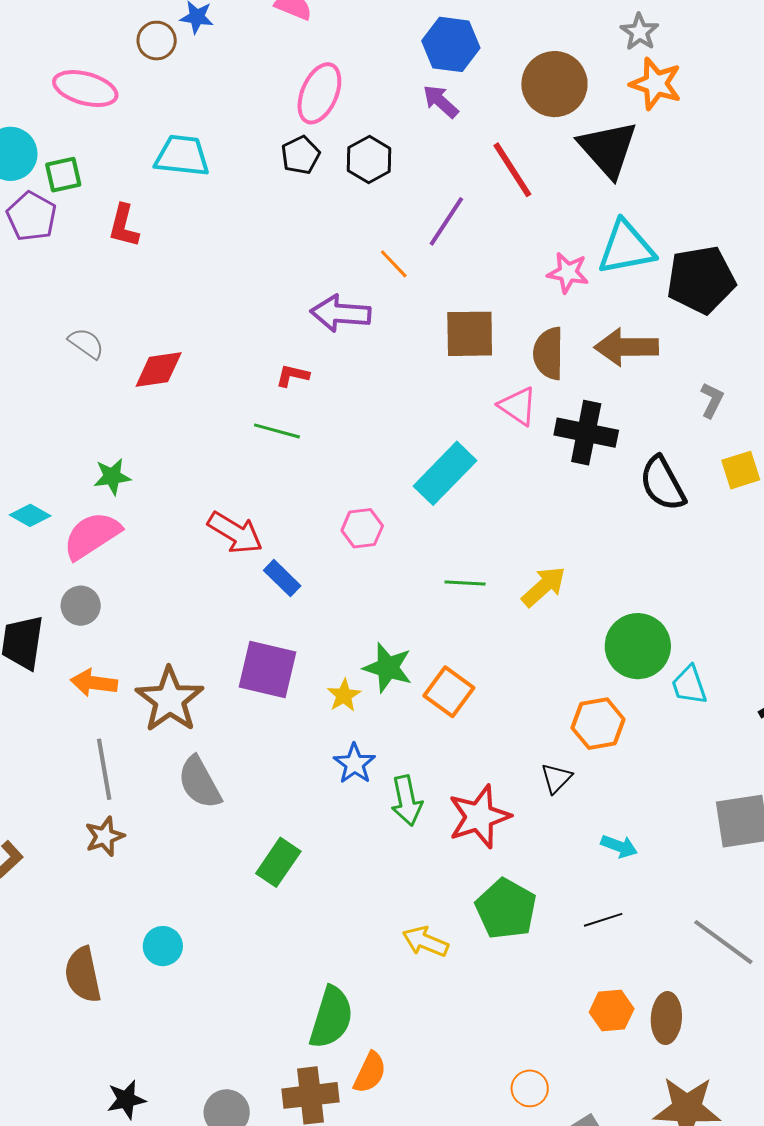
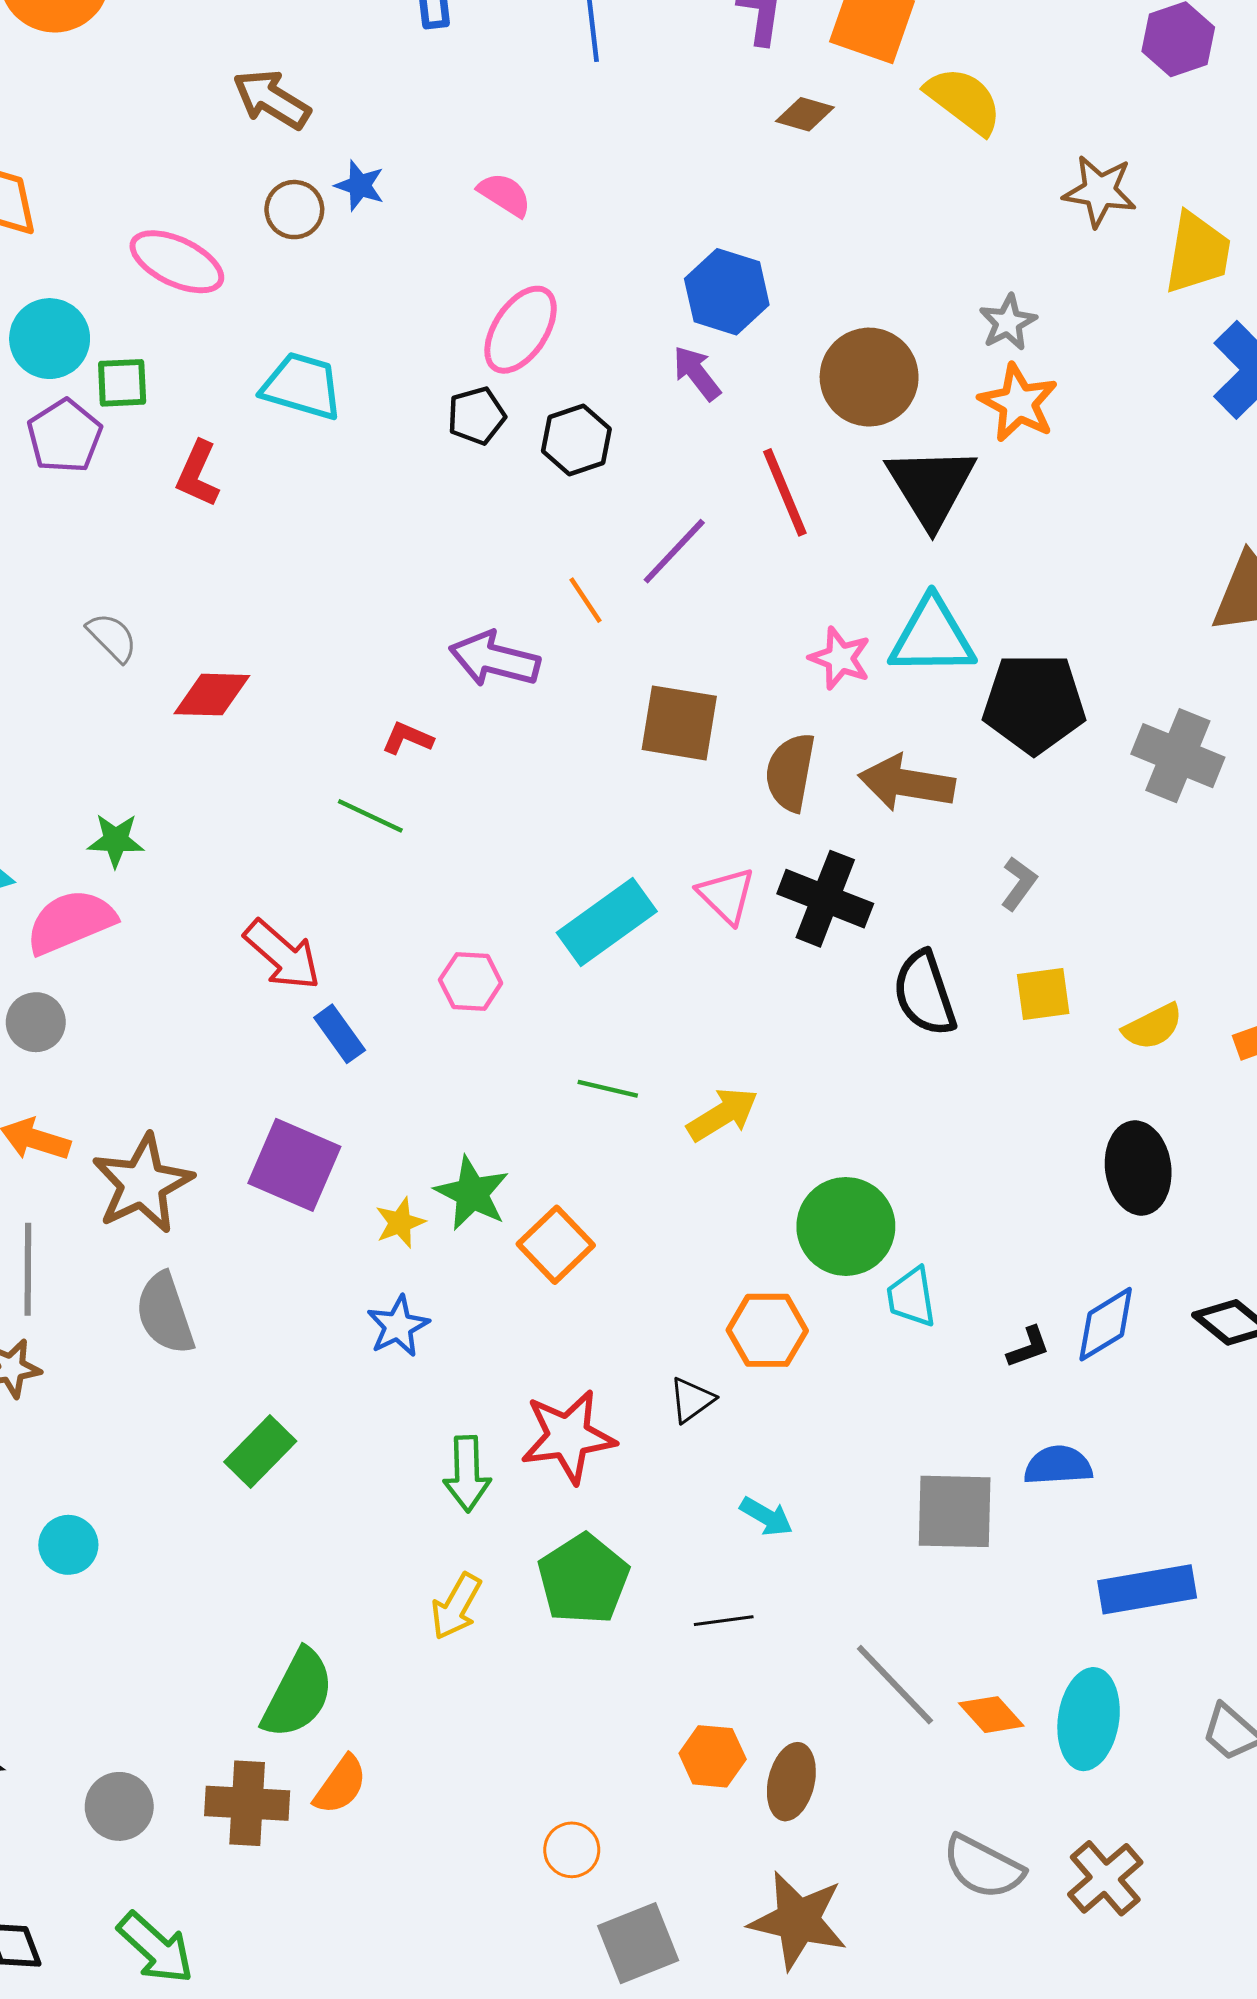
pink triangle: (518, 406) -> (726, 895), moved
green arrow: (407, 801) -> (467, 1474), moved
yellow arrow: (425, 942) -> (456, 1606), turned -93

